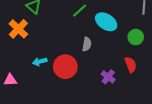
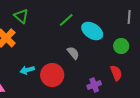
gray semicircle: (87, 44) -> (73, 53), turned -48
purple cross: (108, 77) -> (94, 85), turned 32

